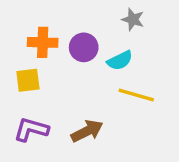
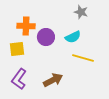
purple circle: (84, 47) -> (46, 37), moved
purple L-shape: (31, 129) -> (19, 79), turned -70

